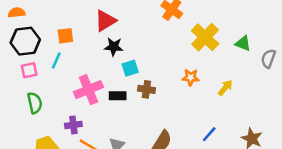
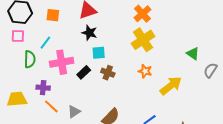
yellow cross: (205, 37) -> (143, 40), moved
cyan line: (56, 61) -> (45, 43), moved
yellow arrow: (225, 88) -> (171, 86), size x1.6
black rectangle: (118, 96) -> (84, 72), turned -56
green semicircle: (35, 103) -> (30, 59), moved

